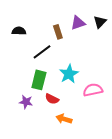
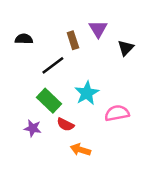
black triangle: (100, 22) -> (126, 48), moved
purple triangle: (78, 23) -> (98, 29), turned -42
green rectangle: (39, 80) -> (49, 101), turned -60

